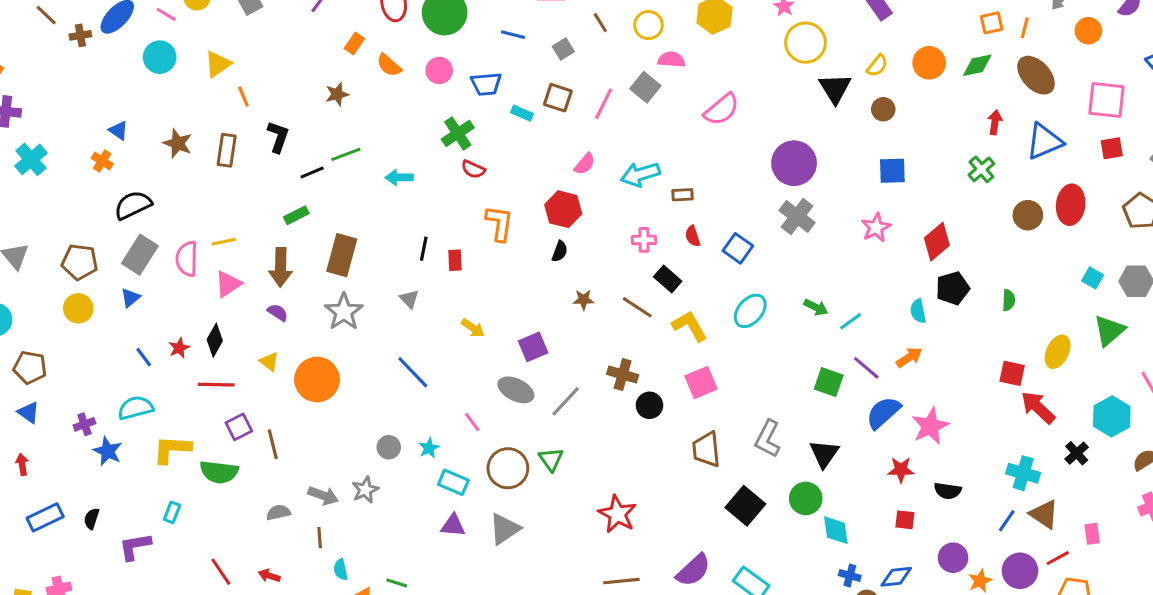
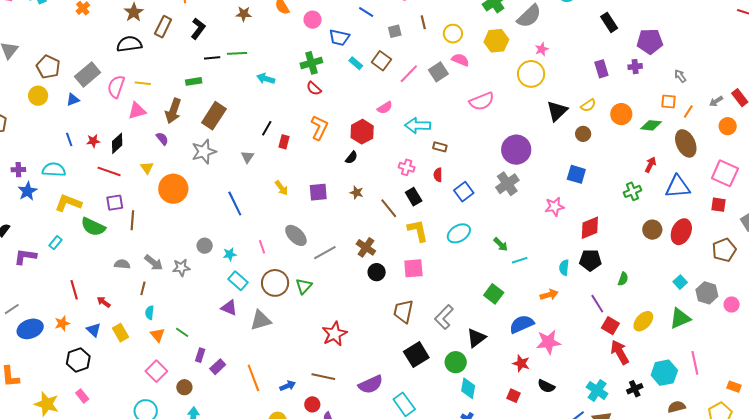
yellow circle: (806, 43) -> (531, 74), moved
black semicircle: (133, 205) -> (129, 44), moved
purple square: (533, 347) -> (318, 192), moved
purple line: (866, 368) -> (597, 304), moved

